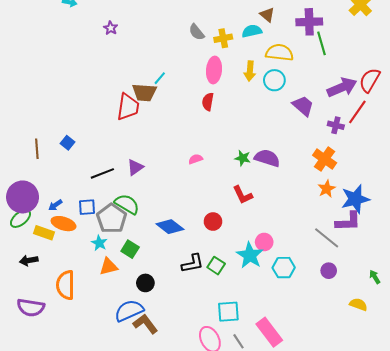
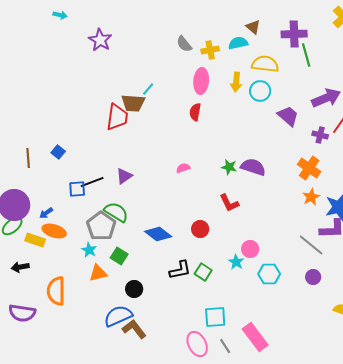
purple star: (111, 28) -> (100, 40), size x1.6
blue square: (87, 207) -> (77, 189), moved
cyan star: (250, 255) -> (236, 262), size x0.6

